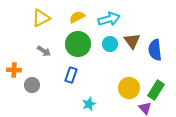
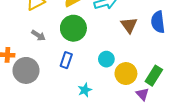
cyan circle: (110, 44) -> (106, 59), moved
blue semicircle: (155, 50) -> (158, 22), moved
gray circle: (32, 85) -> (26, 70), size x1.6

